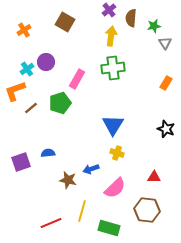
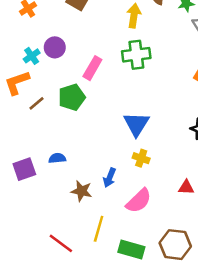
blue arrow: (91, 169) -> (110, 178), turned -49
brown hexagon: (147, 210) -> (175, 245), moved
red line: (51, 223) -> (61, 243), turned 60

